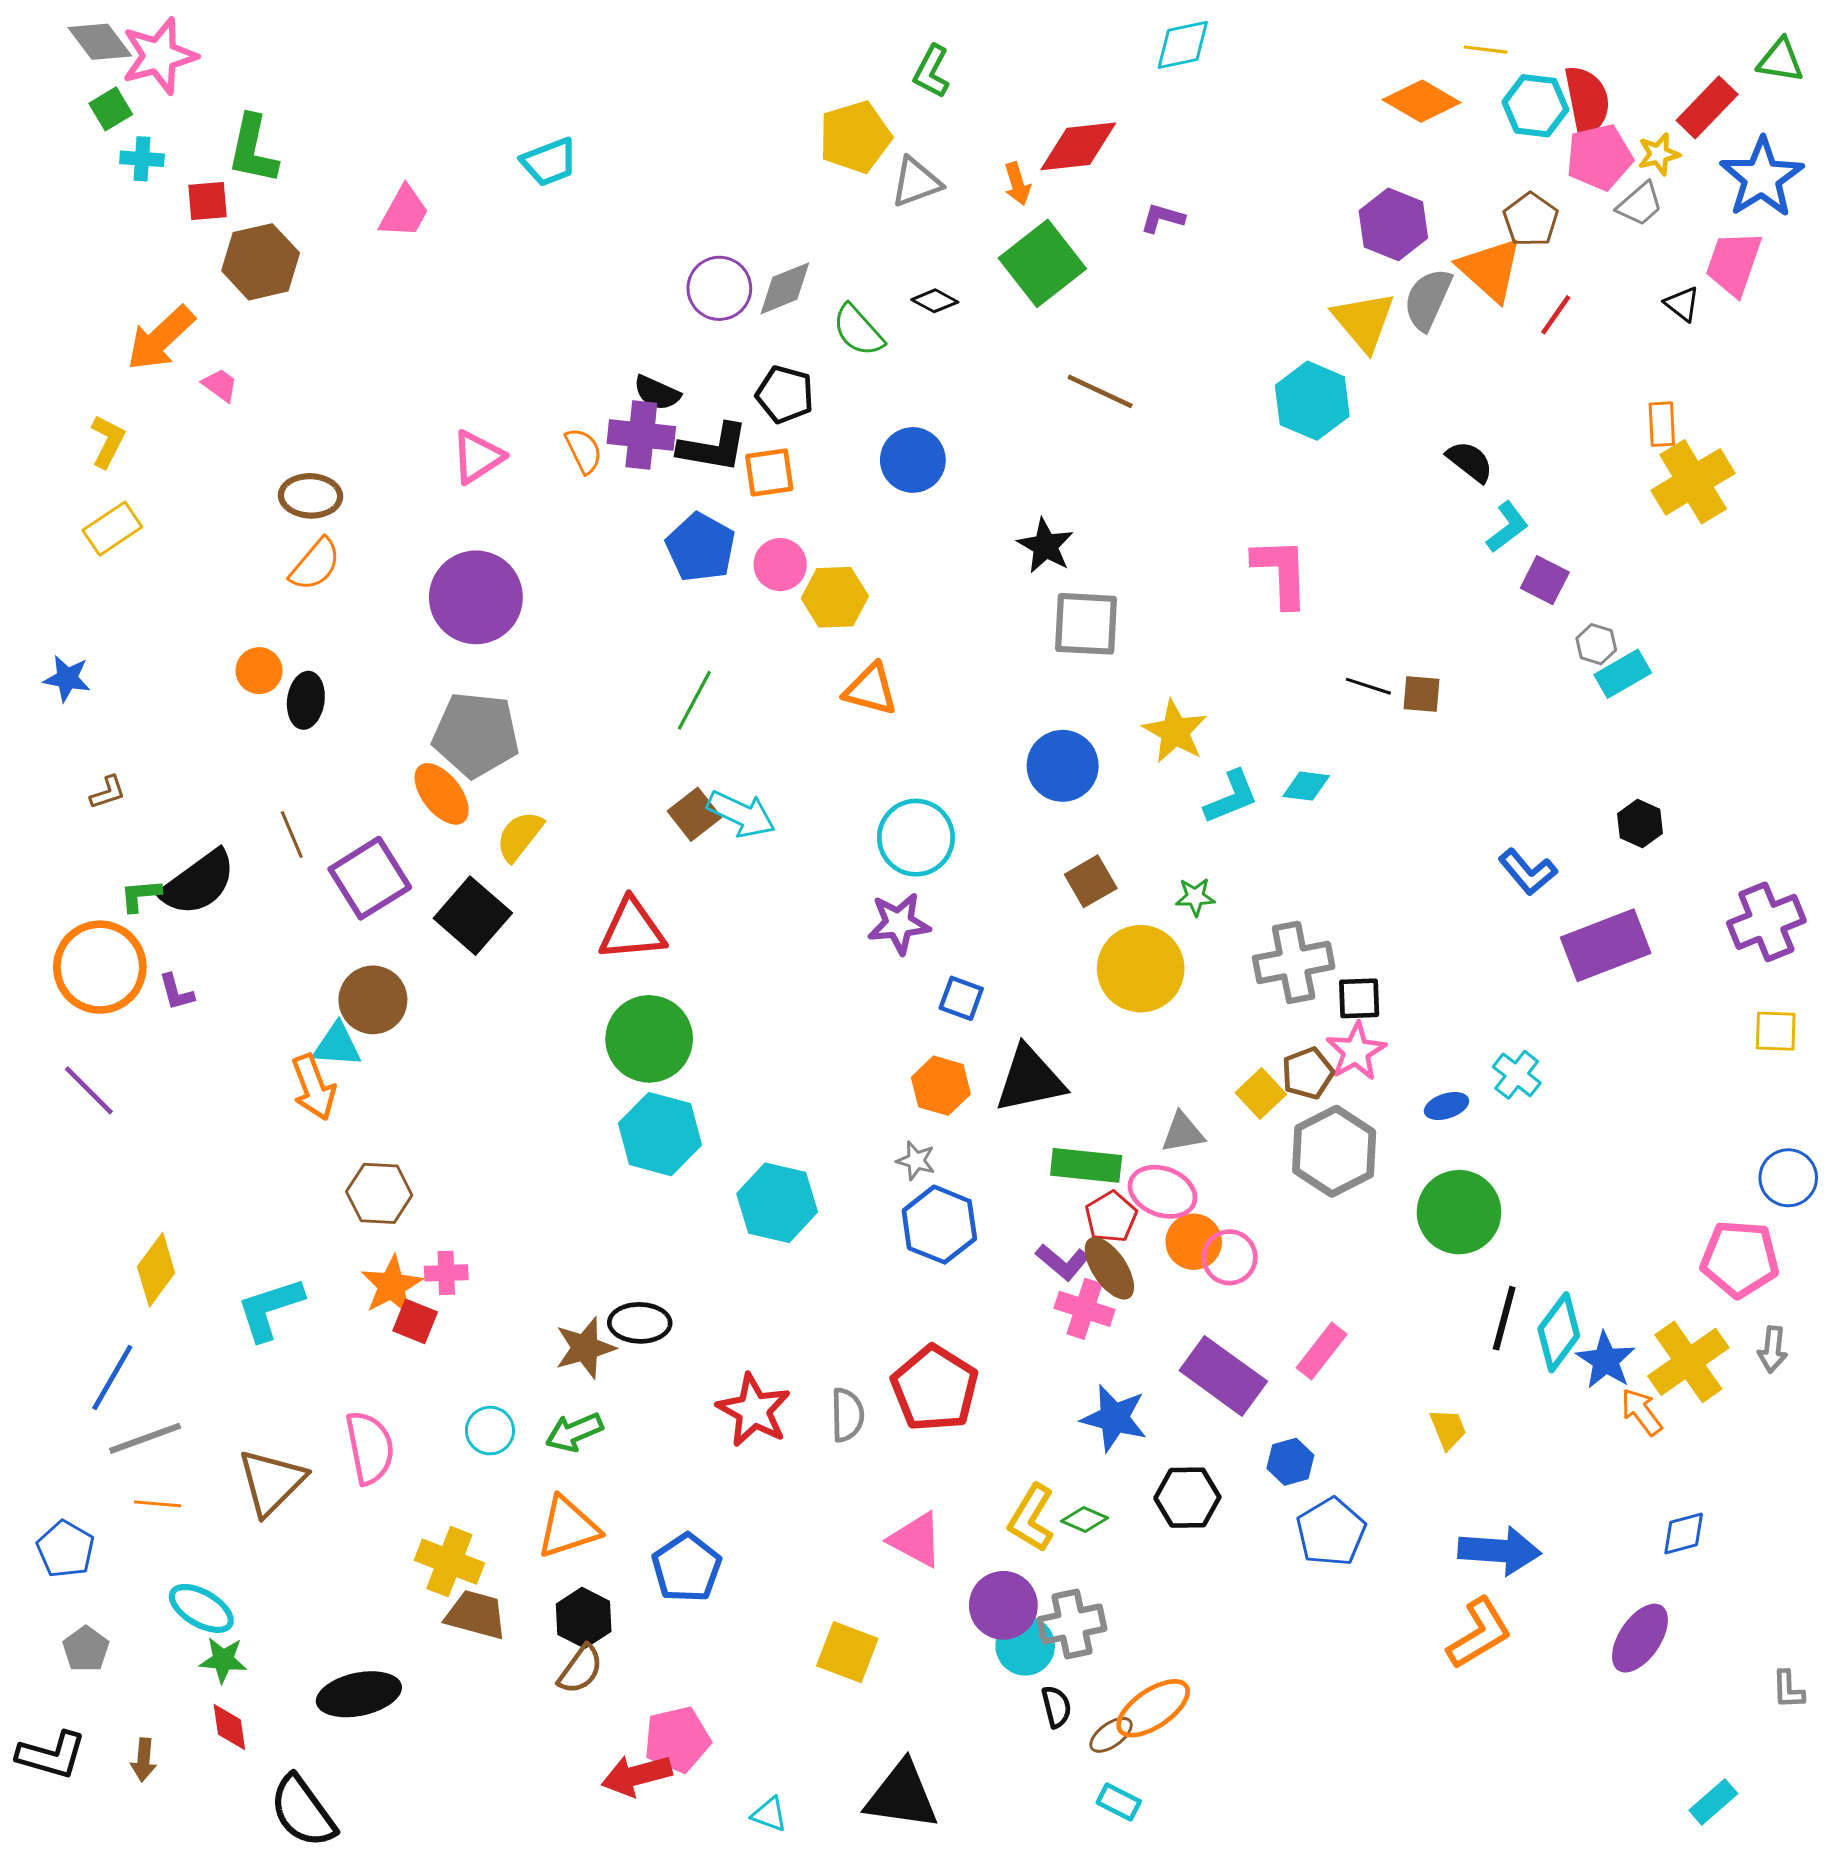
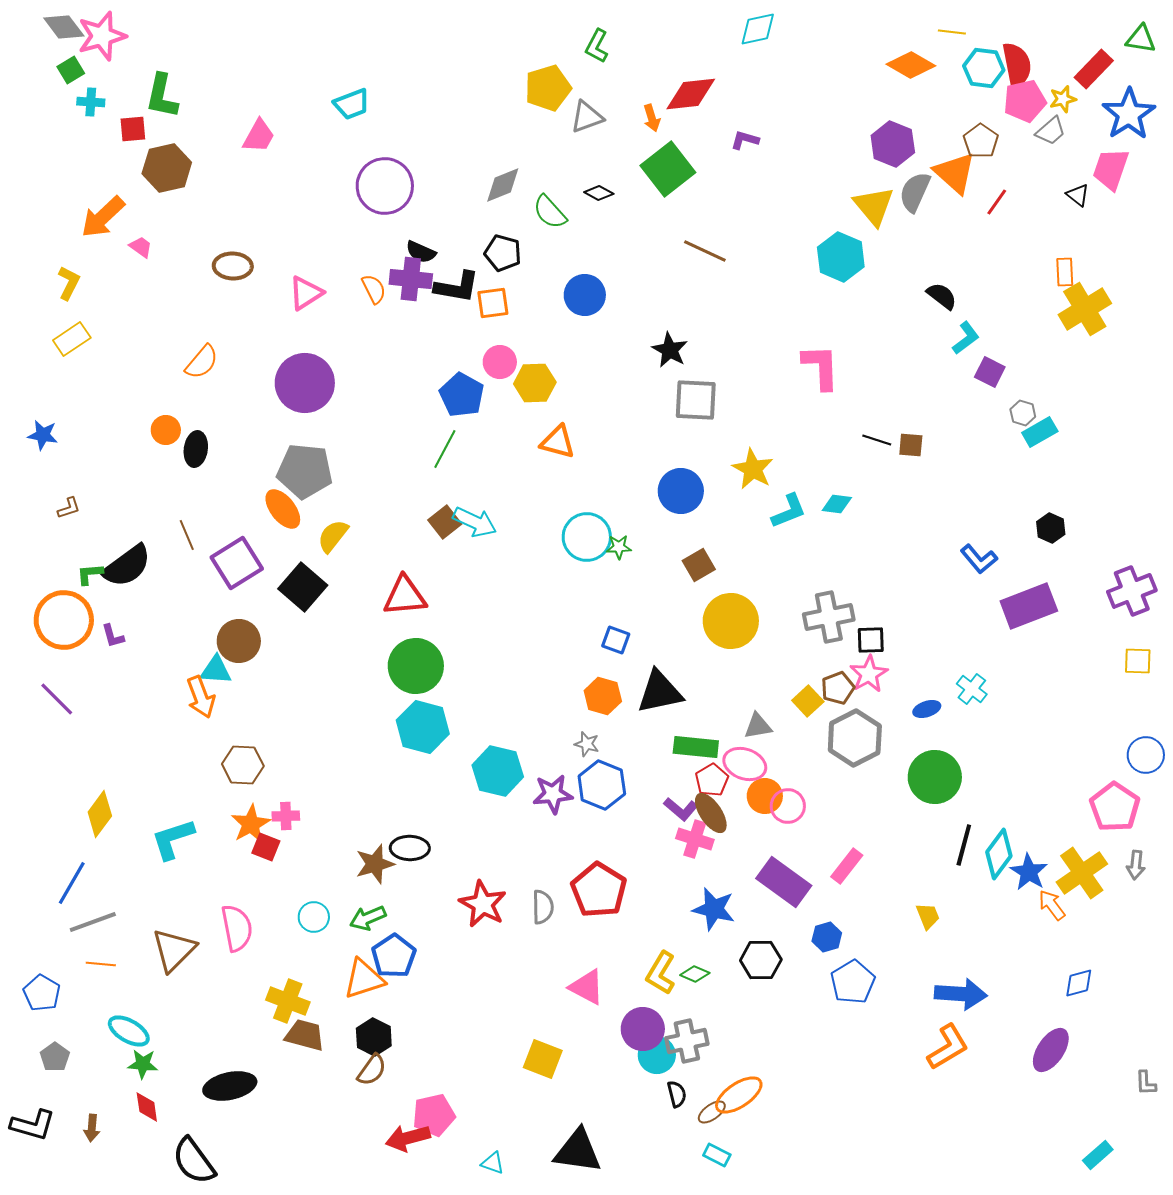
purple circle: (719, 288) -> (385, 186), moved, size x1.4
brown ellipse: (311, 496) -> (233, 266), moved
blue pentagon: (701, 547) -> (462, 395), moved
green star: (1195, 897) -> (619, 547), moved
purple star: (899, 923) -> (553, 794), moved
pink pentagon: (1740, 1259) -> (1115, 807), turned 30
blue pentagon: (687, 1568) -> (394, 956), moved

